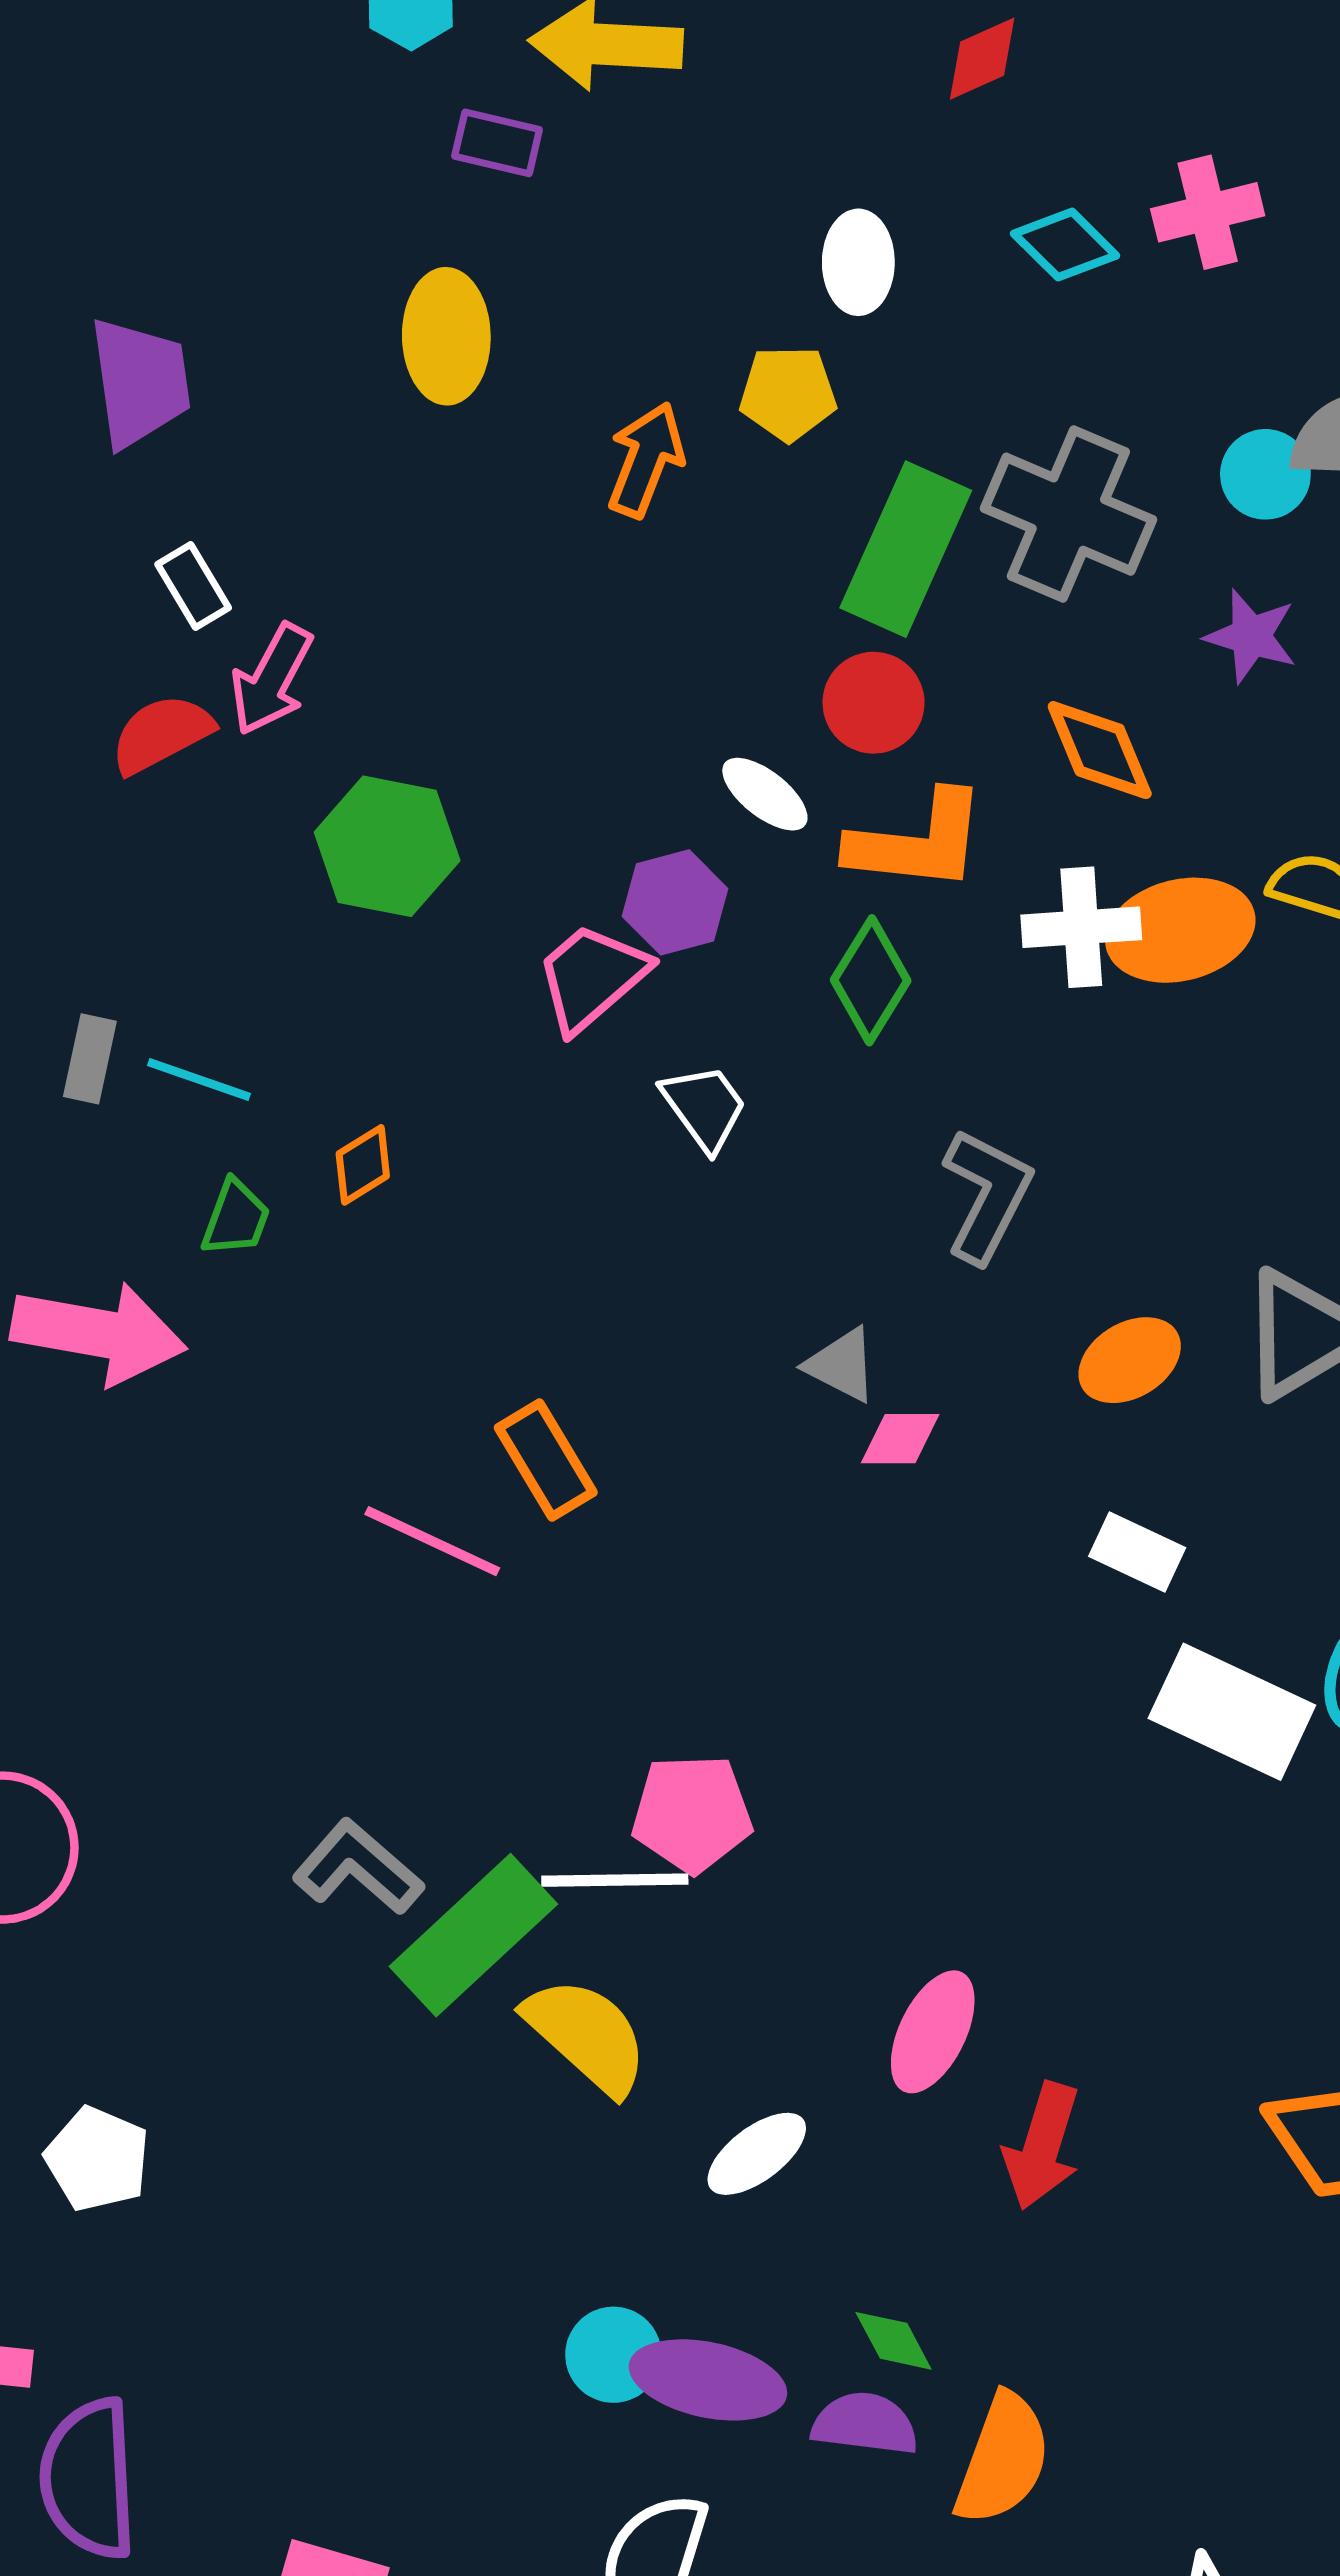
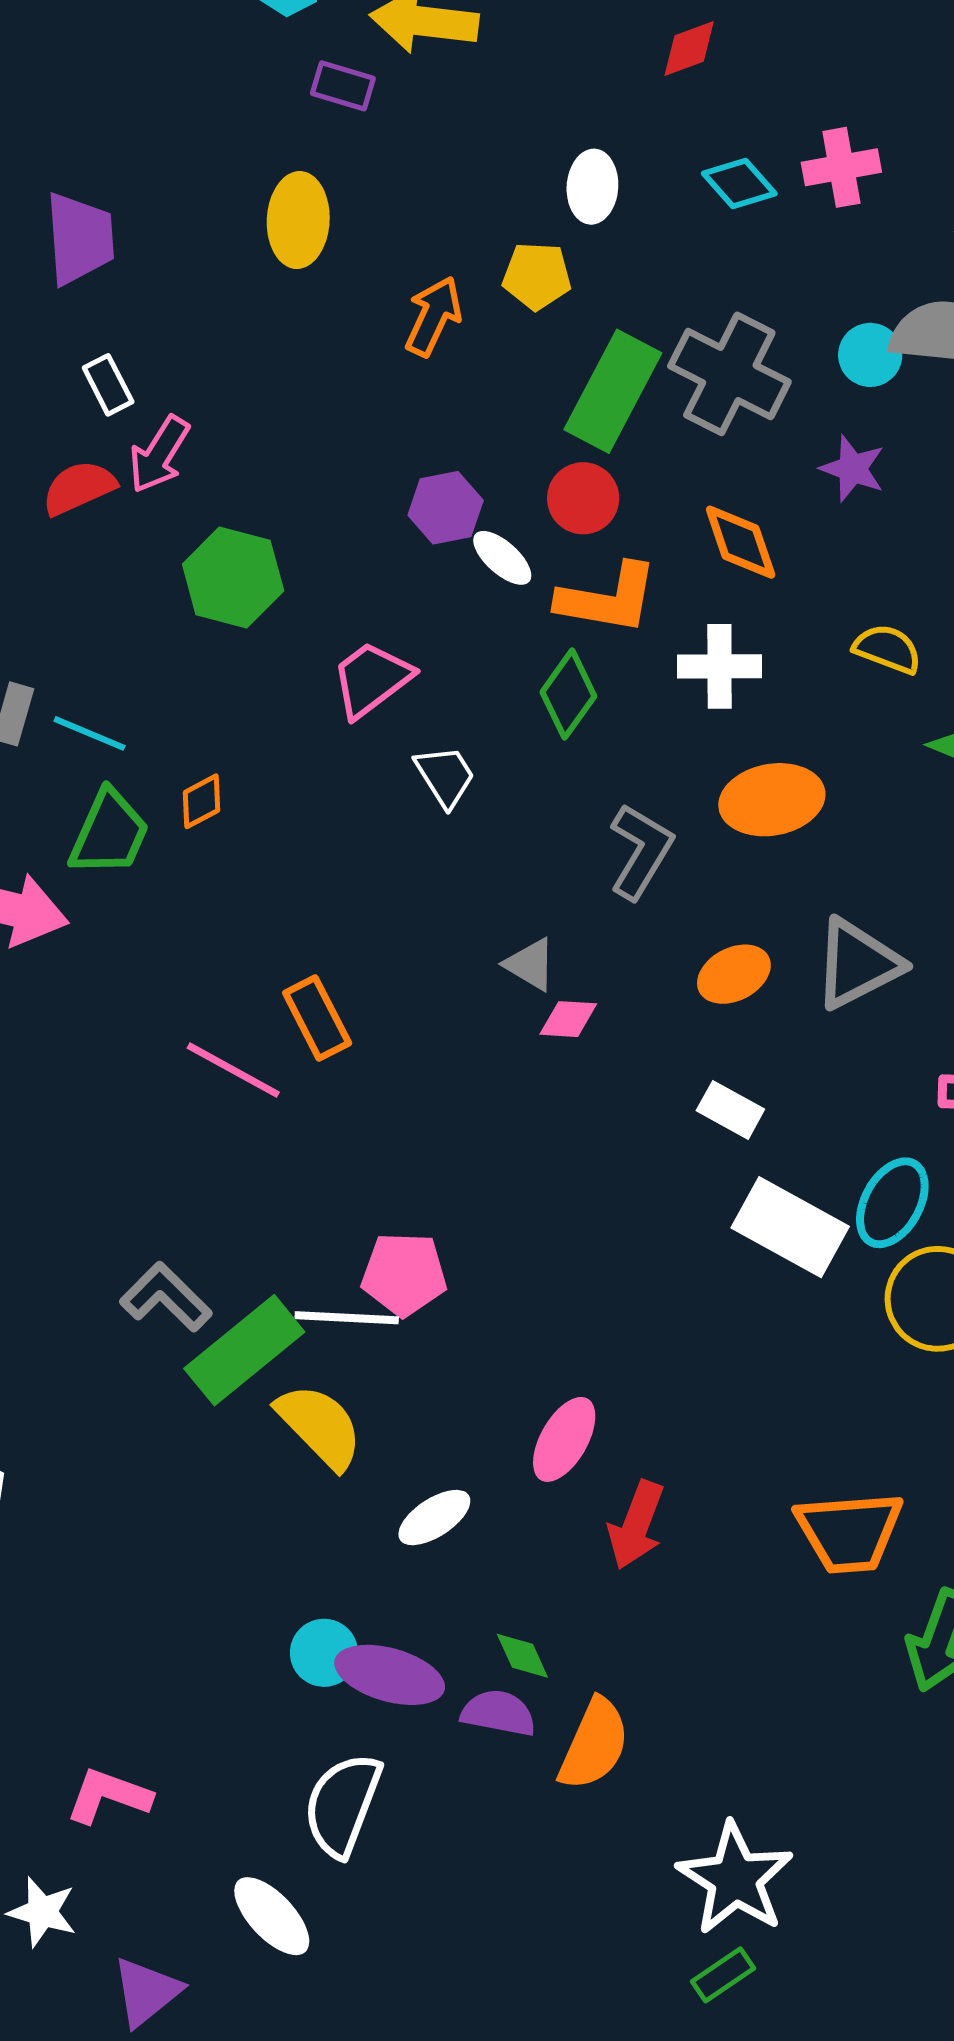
purple hexagon: (675, 902) -> (446, 508), moved
orange ellipse: (1180, 930) -> (772, 800), moved
green trapezoid: (236, 1218) -> (109, 833), size x1.6

